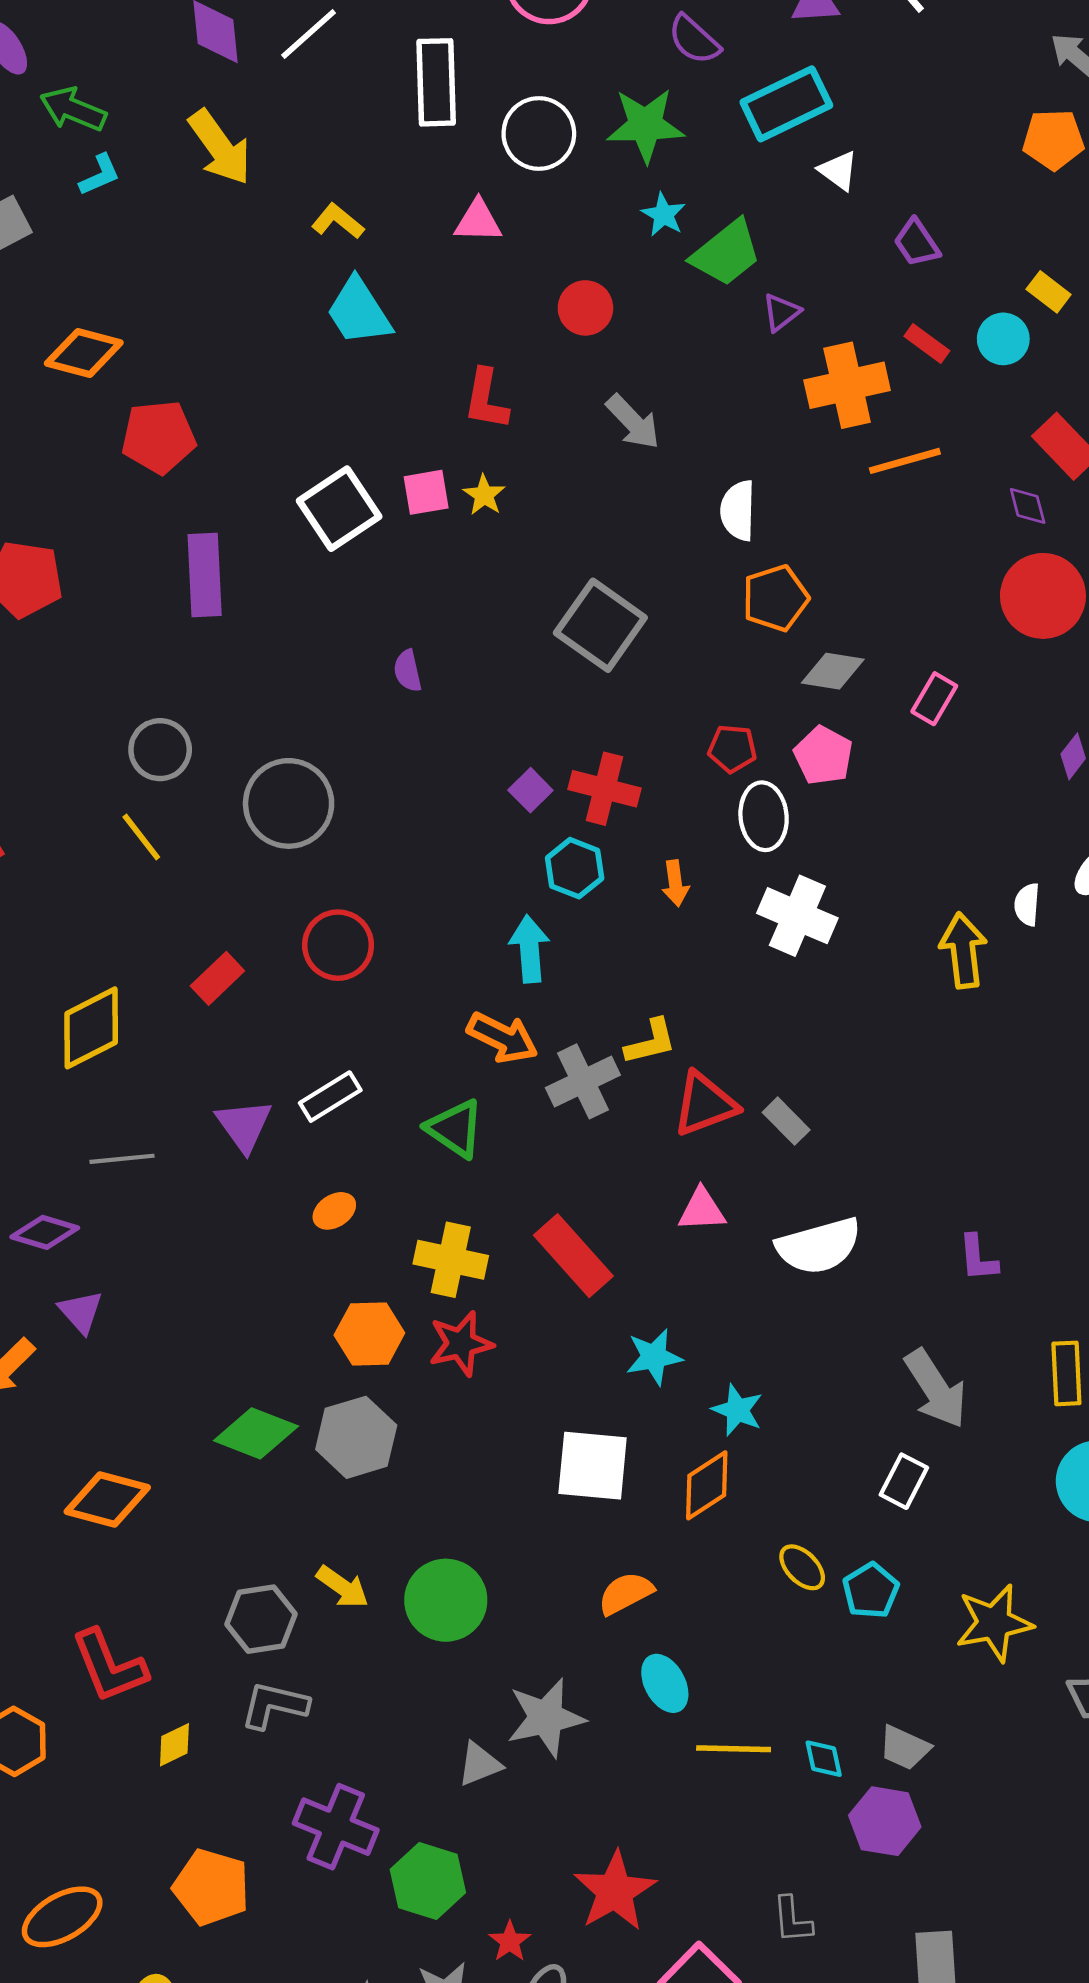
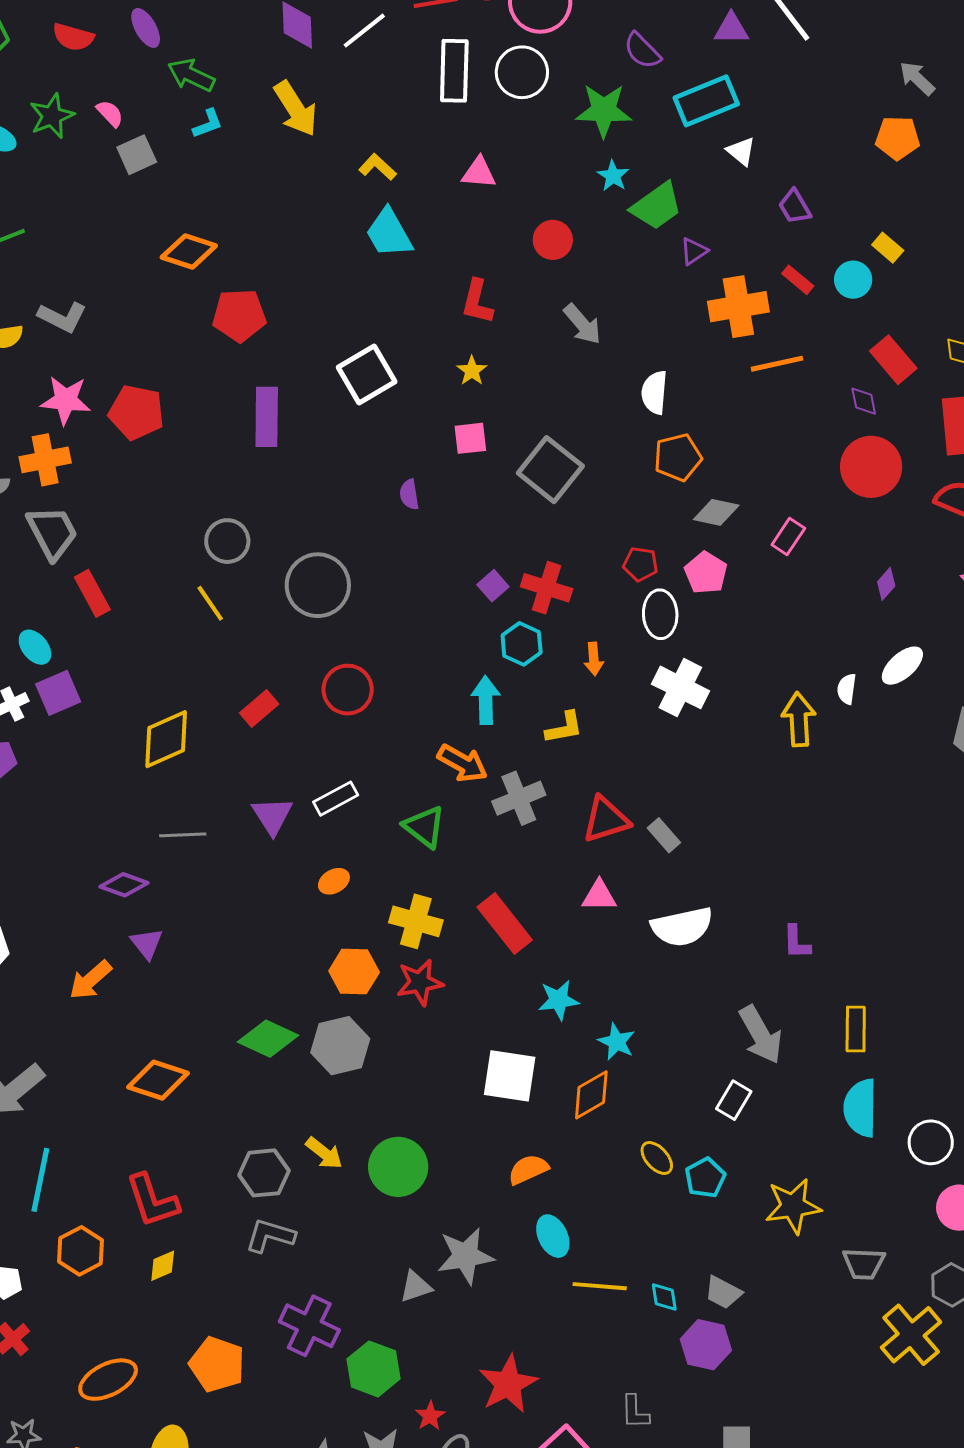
white circle: (539, 133) -> (522, 72), moved
pink square: (426, 492) -> (470, 438), moved
yellow L-shape: (651, 1042) -> (564, 728), moved
yellow diamond: (174, 1745) -> (163, 1266), moved

